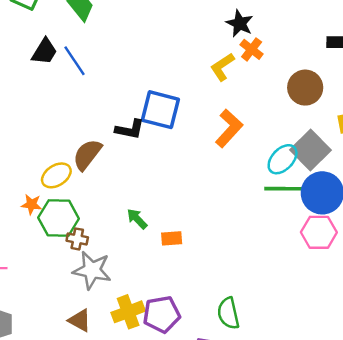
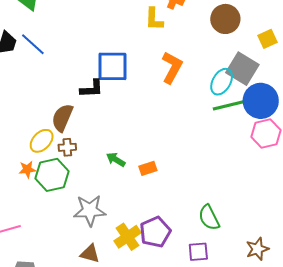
yellow L-shape: (222, 67) -> (154, 19), turned -40
brown cross: (77, 239) -> (67, 147), moved

